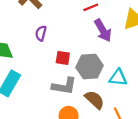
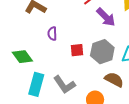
gray L-shape: (64, 86) -> (64, 85), moved, turned 60

